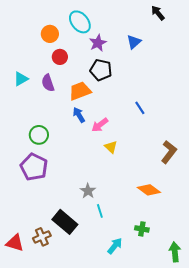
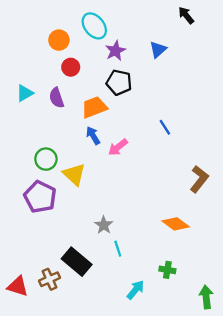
yellow triangle: (111, 147) -> (74, 174), moved, size x1.5

